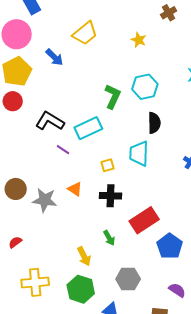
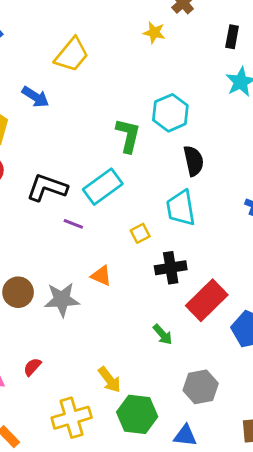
yellow star: (139, 40) -> (154, 33), moved
black cross: (110, 196) -> (171, 268), moved
yellow arrow: (84, 256) -> (110, 380), moved

